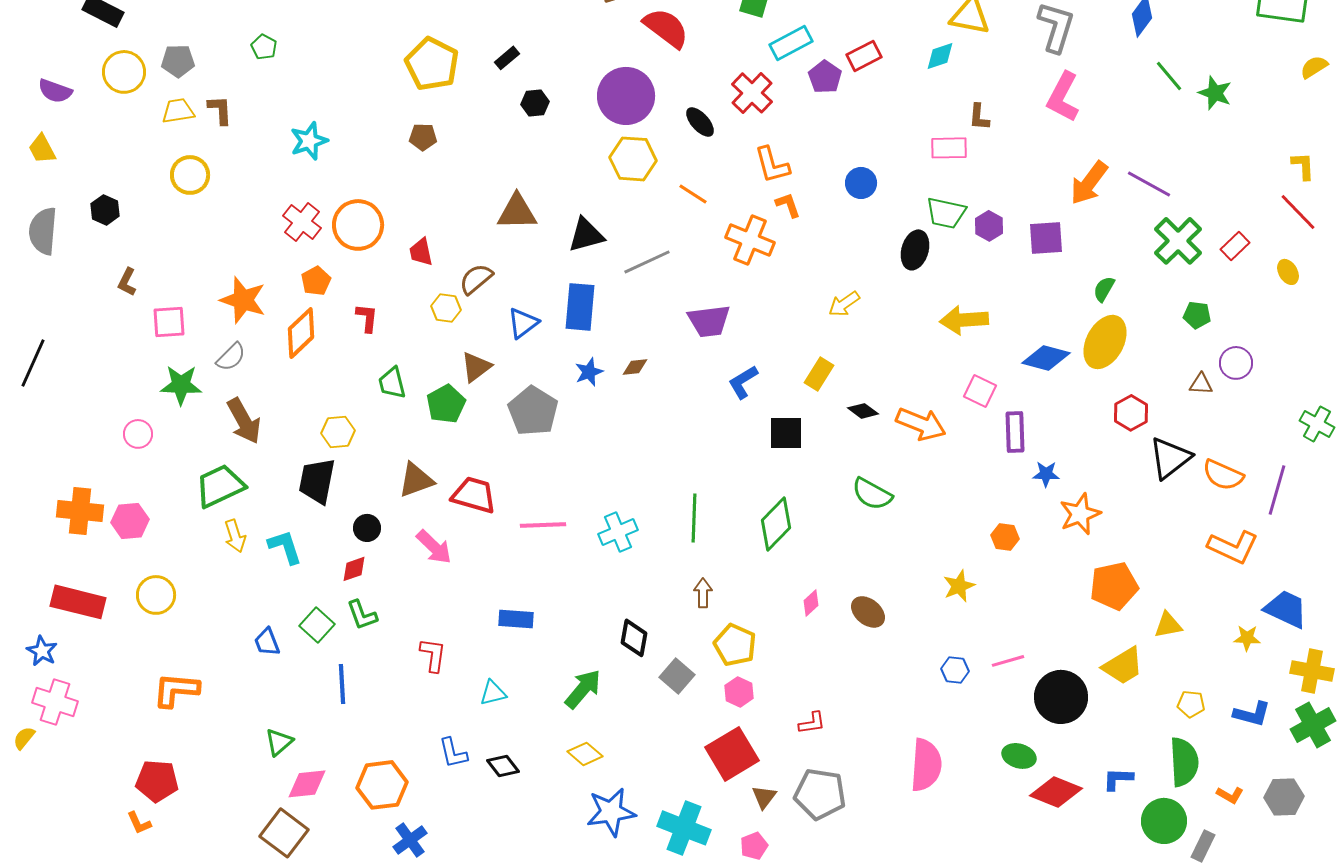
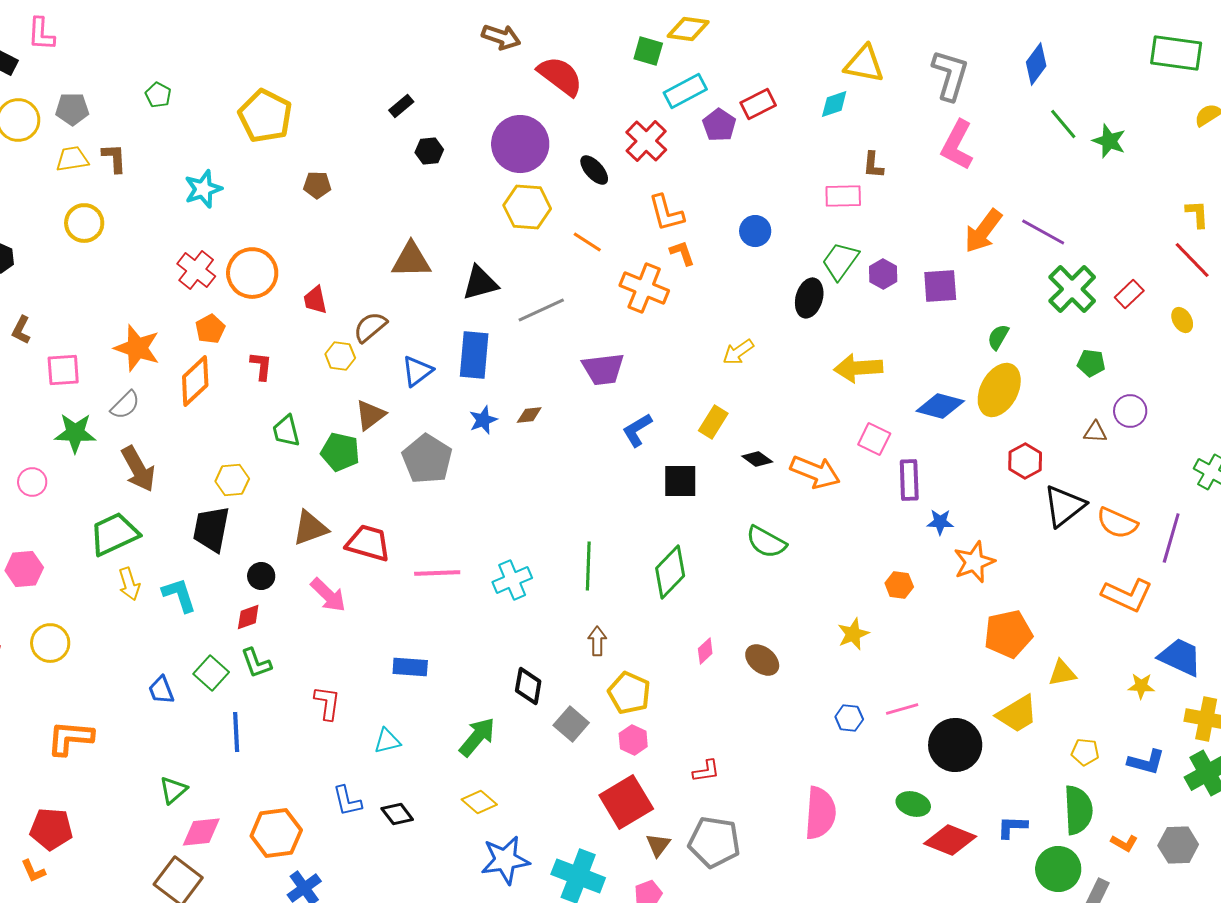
yellow pentagon: (432, 64) -> (265, 116), moved
green trapezoid: (946, 213) -> (840, 261), turned 114
green pentagon: (446, 404) -> (340, 452), turned -30

